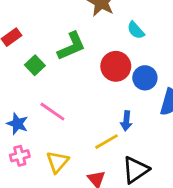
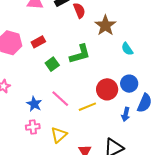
red circle: (116, 66) -> (107, 89), moved
blue arrow: (126, 121) -> (126, 114), moved
yellow line: (106, 142) -> (87, 107), moved

